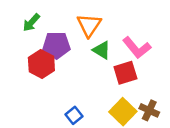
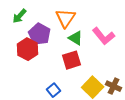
purple pentagon: (56, 45) -> (40, 34), turned 30
red square: (125, 73) -> (72, 60), moved

